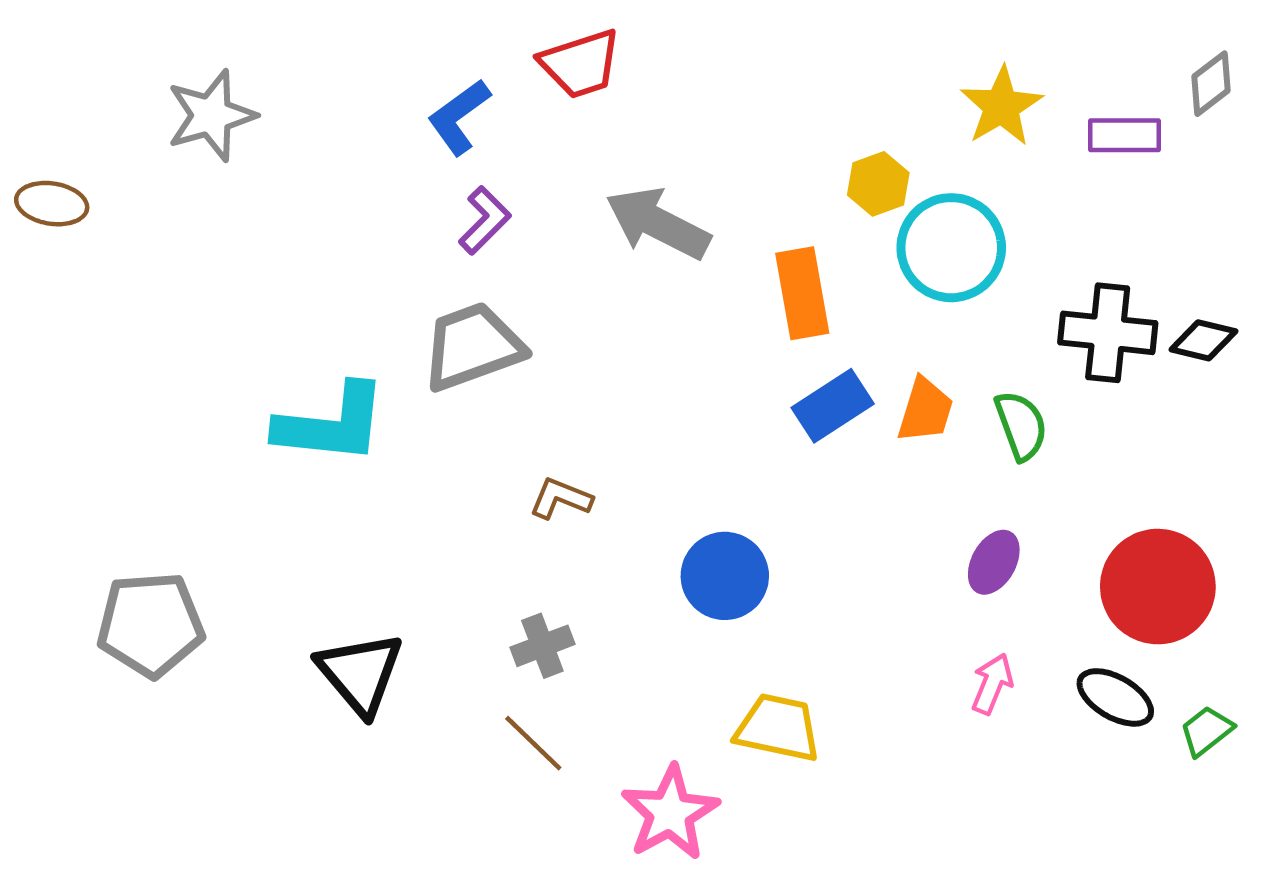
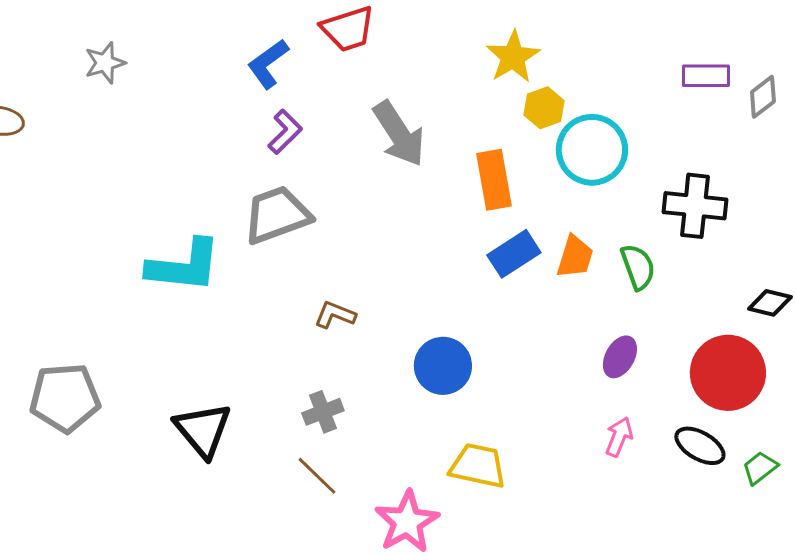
gray diamond: (1211, 84) -> (763, 97), moved
yellow star: (1001, 106) -> (513, 57), moved
gray star: (211, 115) -> (105, 63), size x0.7
gray arrow: (658, 223) -> (399, 134), turned -150
black diamond: (1203, 340) -> (770, 303), moved

